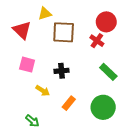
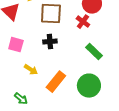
black cross: (61, 71) -> (50, 42), moved
orange rectangle: (69, 103) -> (56, 82), size x1.5

